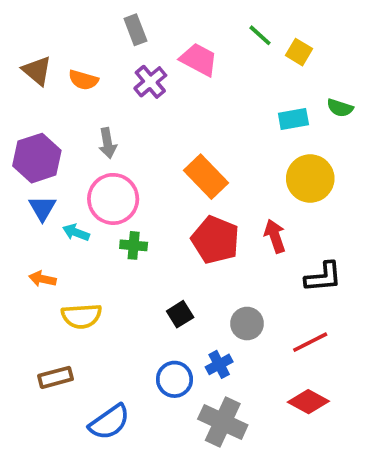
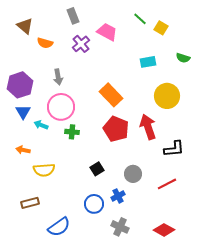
brown triangle: (37, 71) -> (25, 26), moved
cyan rectangle: (293, 119) -> (148, 62), moved
red arrow: (275, 236) -> (148, 127), size x1.4
red diamond: (308, 402) -> (164, 230), moved
gray cross: (223, 422) -> (120, 227), size x0.7

